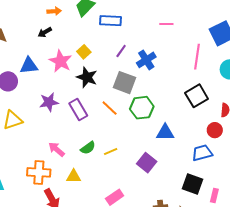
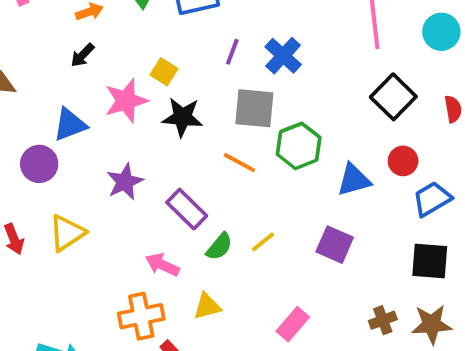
pink star: (61, 61) -> (126, 101), turned -30
purple rectangle: (78, 110) -> (187, 209), moved
red circle: (215, 130) -> (403, 161), moved

